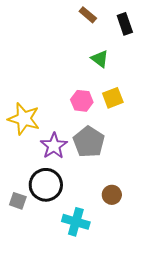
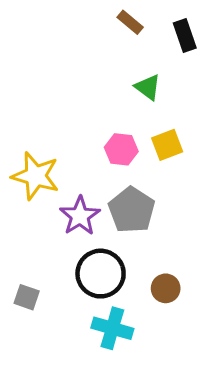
black circle: (46, 185) -> (101, 274), moved

